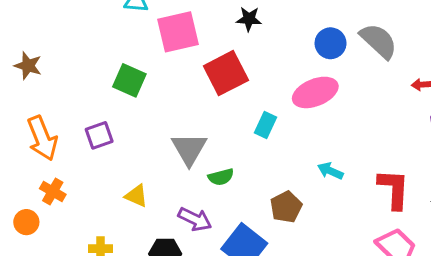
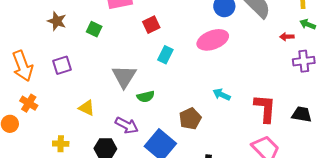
brown star: (28, 66) -> (57, 21), moved
red square: (226, 73) -> (151, 25), size x0.6
green square: (129, 80) -> (94, 29), moved, size x0.7
cyan rectangle: (266, 125) -> (165, 55), moved

